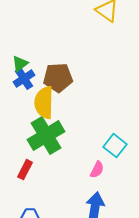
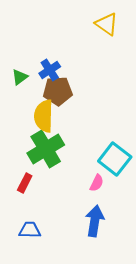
blue cross: (24, 79) -> (50, 70), moved
cyan square: (115, 146) -> (115, 159), size x1.4

